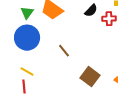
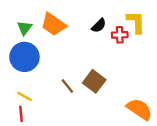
brown line: (64, 51) -> (67, 86), moved
brown square: (90, 77) -> (94, 81), moved

